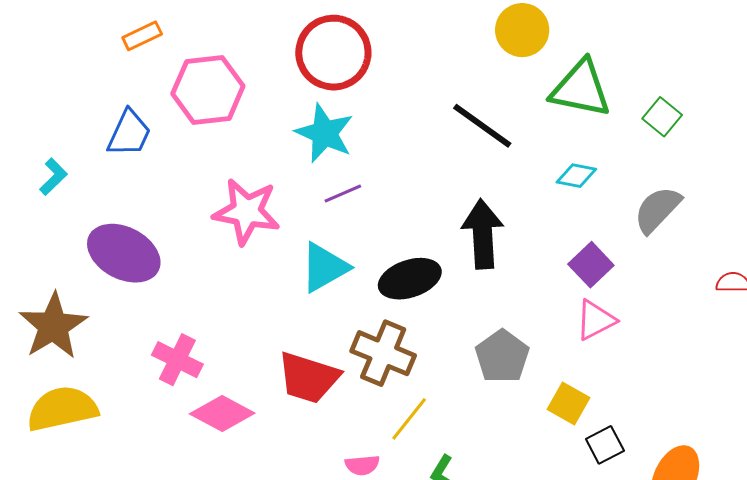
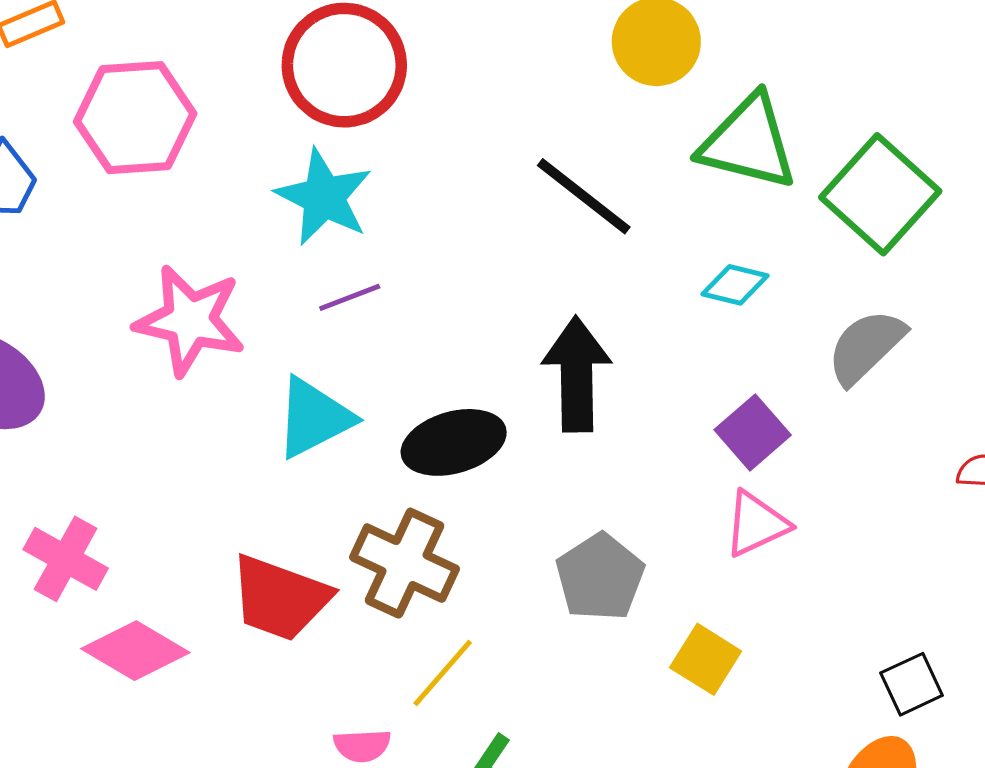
green square: (662, 117) -> (880, 194), size x1.8
black square: (605, 445) -> (912, 684), moved

